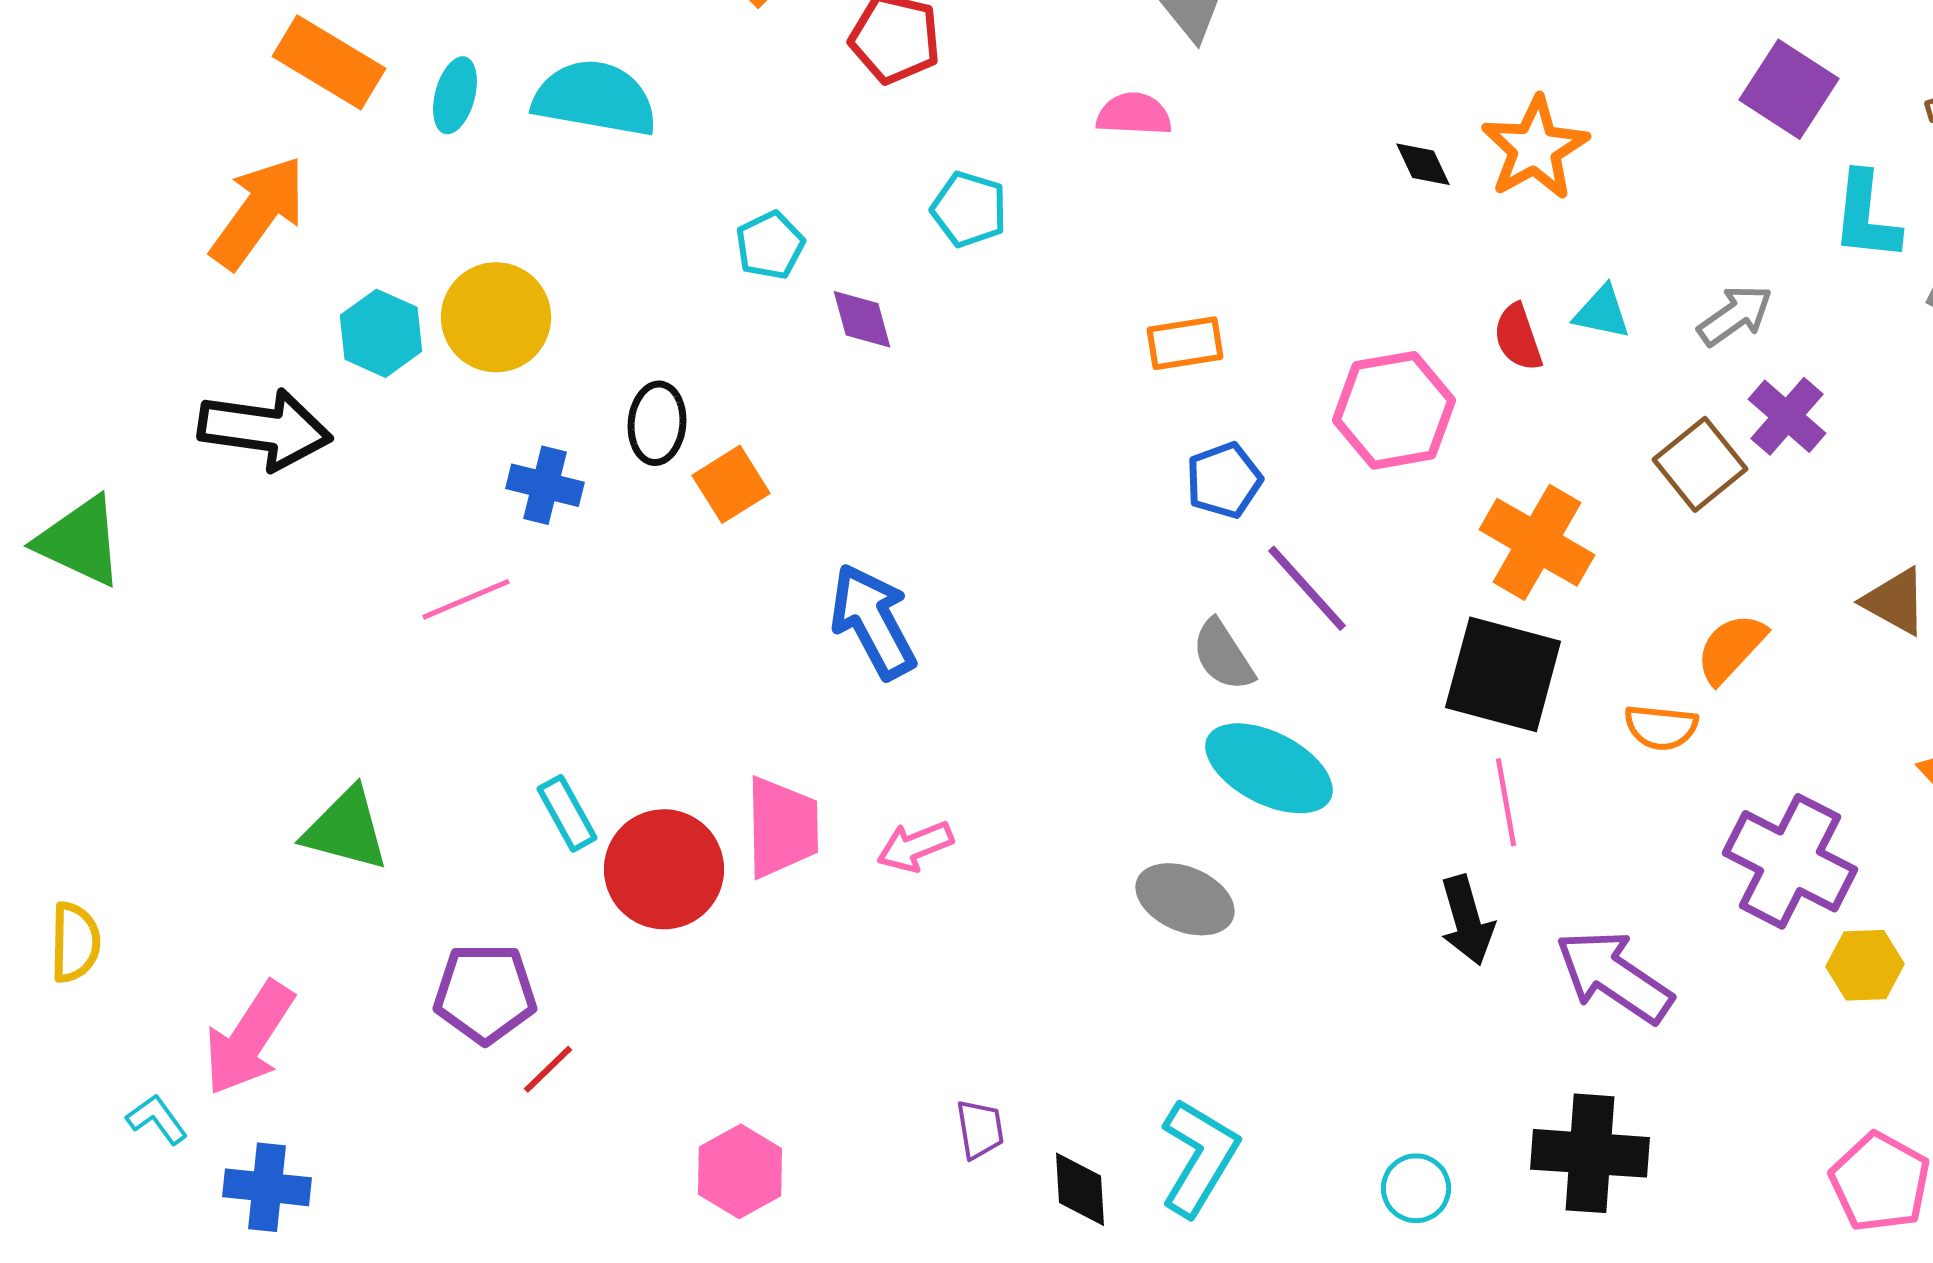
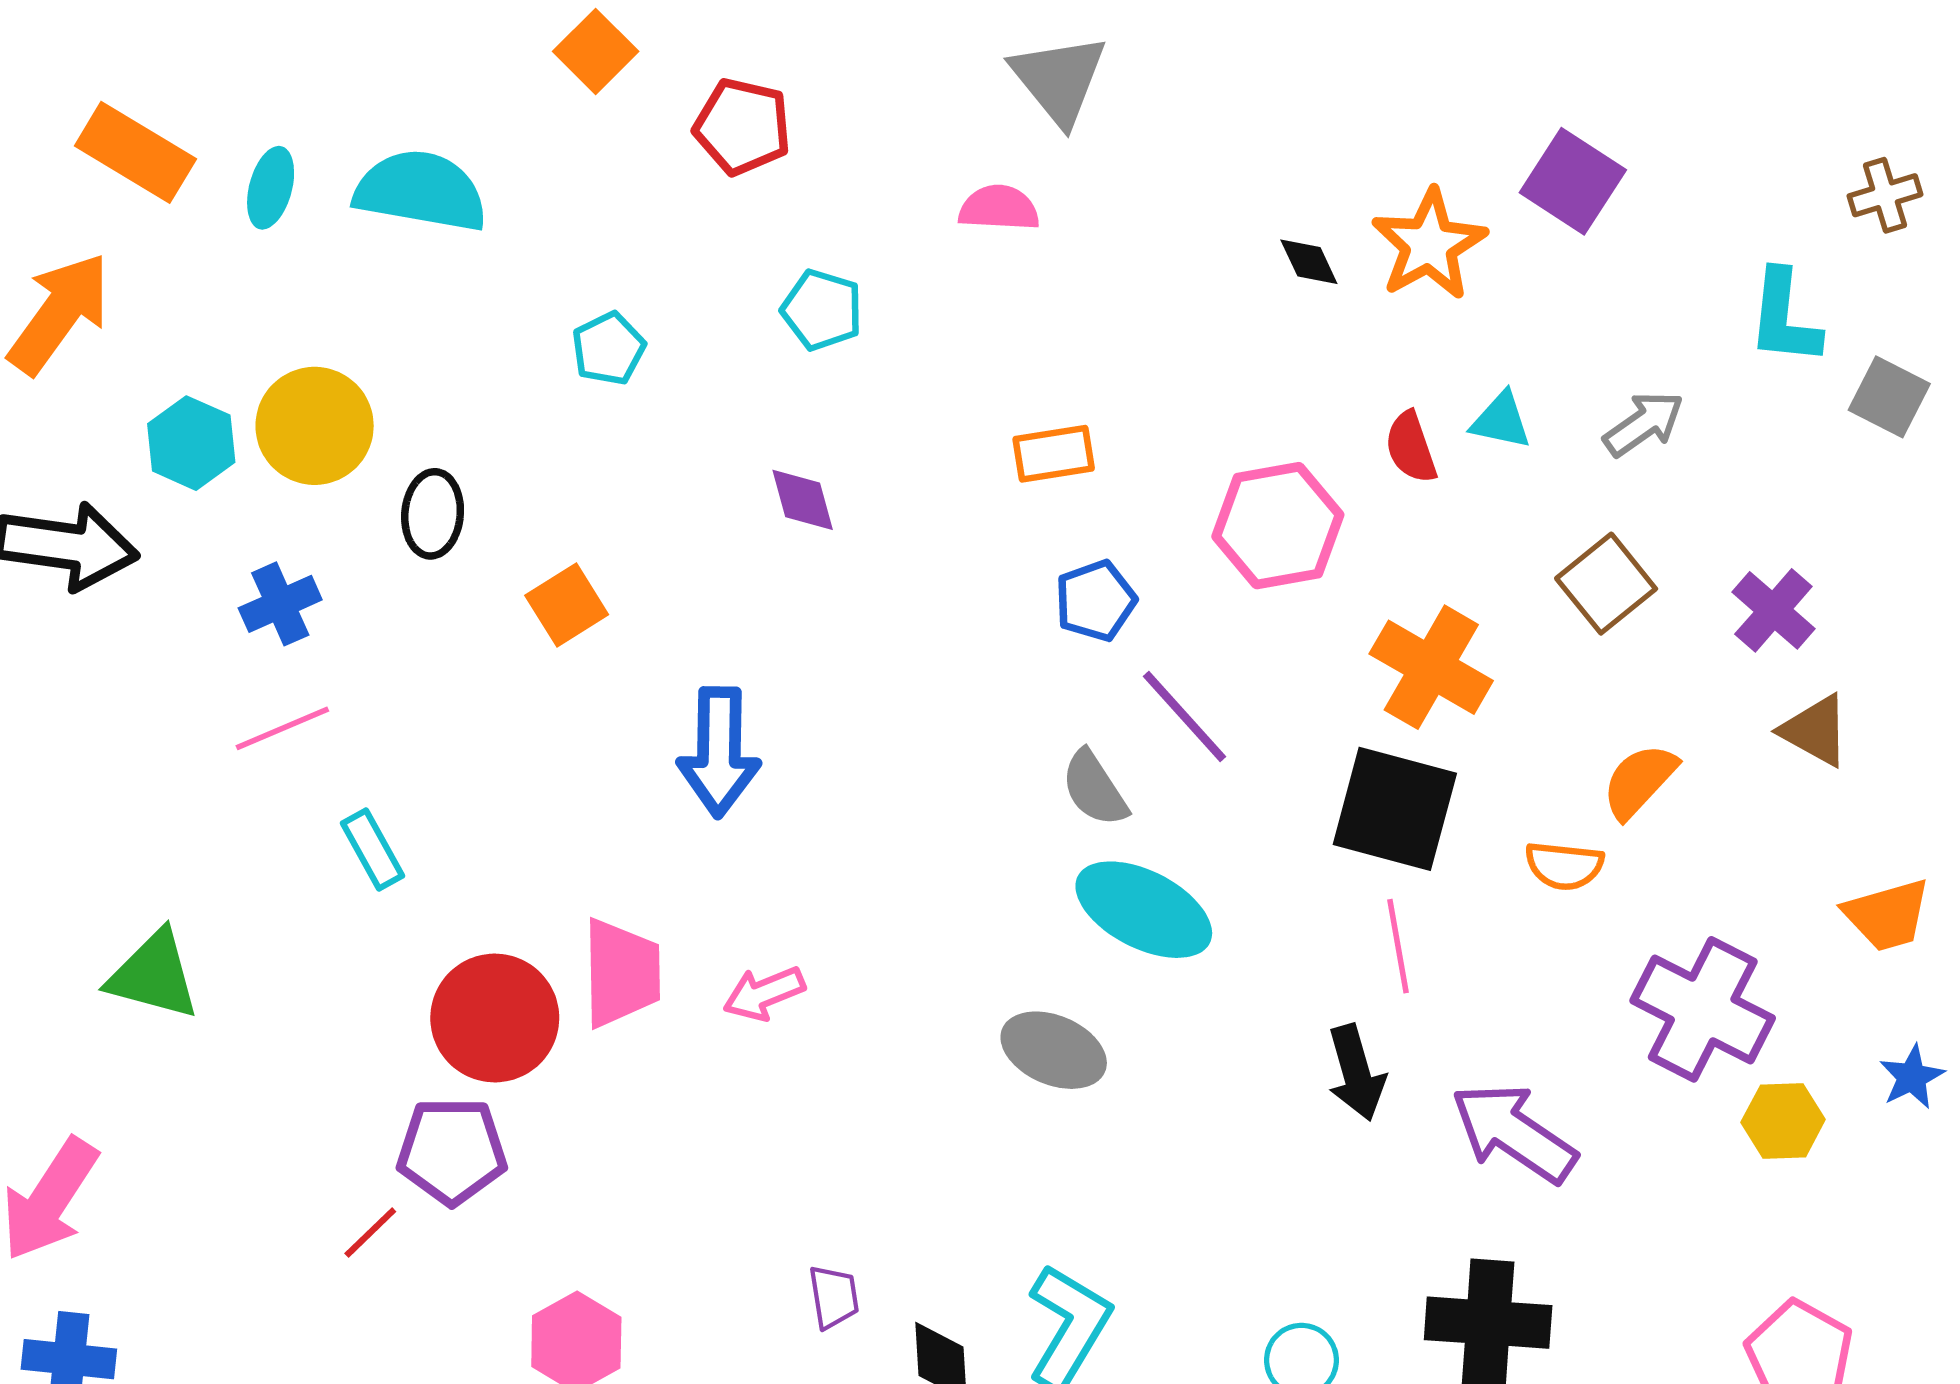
purple square: (1789, 89) -> (1573, 181), moved
purple diamond: (862, 319) -> (803, 500), moved
purple cross: (1787, 416) -> (1773, 610), moved
black ellipse: (657, 423) -> (433, 514), moved
blue cross: (545, 485) -> (280, 604), moved, turned -38
blue arrow: (873, 621) -> (719, 752), turned -151
cyan rectangle: (567, 813) -> (372, 850), moved
purple pentagon: (485, 993) -> (452, 1151), moved

